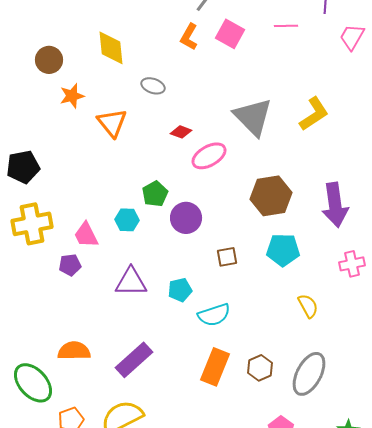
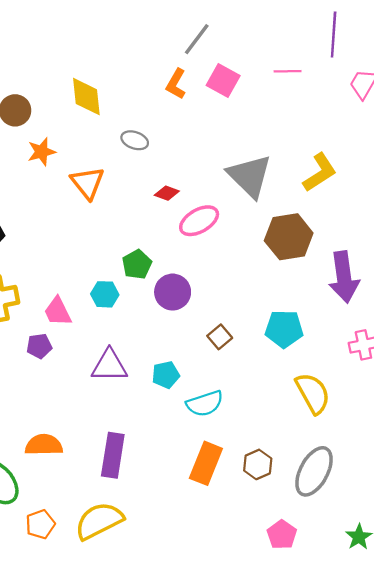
brown hexagon: (271, 196) -> (289, 237), moved
brown square: (227, 257) -> (220, 337), turned -30
yellow semicircle: (308, 306) -> (313, 393), size x1.5
purple rectangle: (134, 360) -> (113, 455), turned -39

